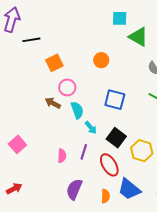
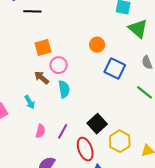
orange square: (54, 63) -> (43, 48), moved
blue square: (115, 100) -> (115, 69), moved
cyan arrow: (91, 128) -> (30, 102), moved

